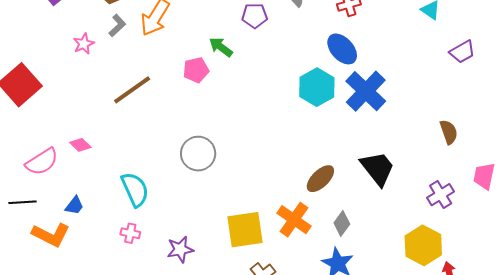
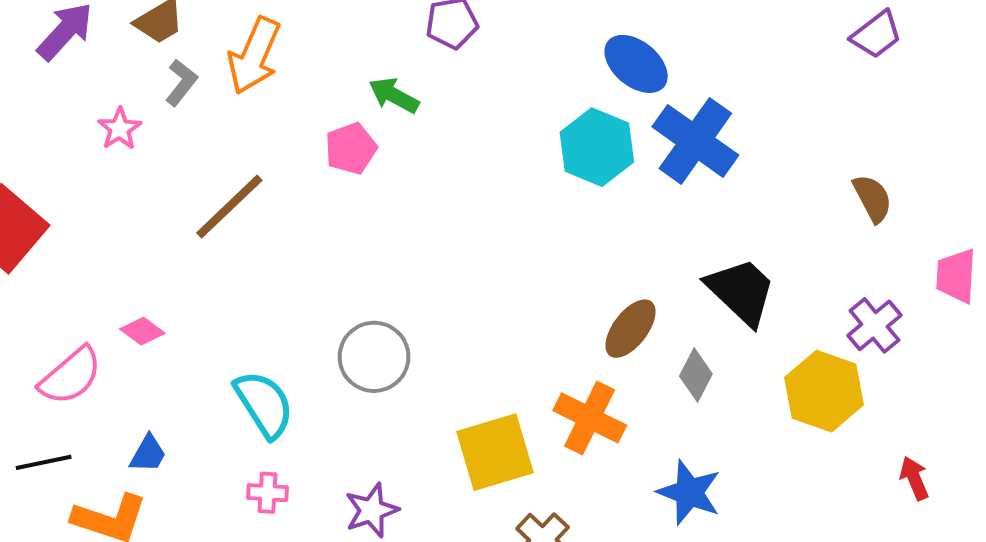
gray circle: (198, 154) -> (374, 357), moved
gray diamond: (342, 224) -> (696, 375), moved
yellow hexagon: (423, 245) -> (824, 391), moved

